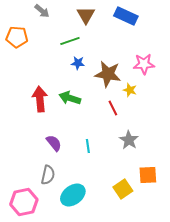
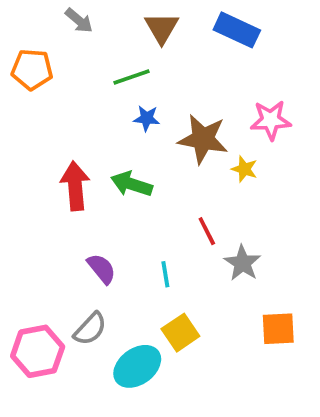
red line: (113, 108) -> (207, 231), moved
gray semicircle: (48, 175) -> (90, 329), turned 30
yellow square: (123, 189) -> (180, 333), moved
pink hexagon: (24, 202) -> (38, 351), moved

